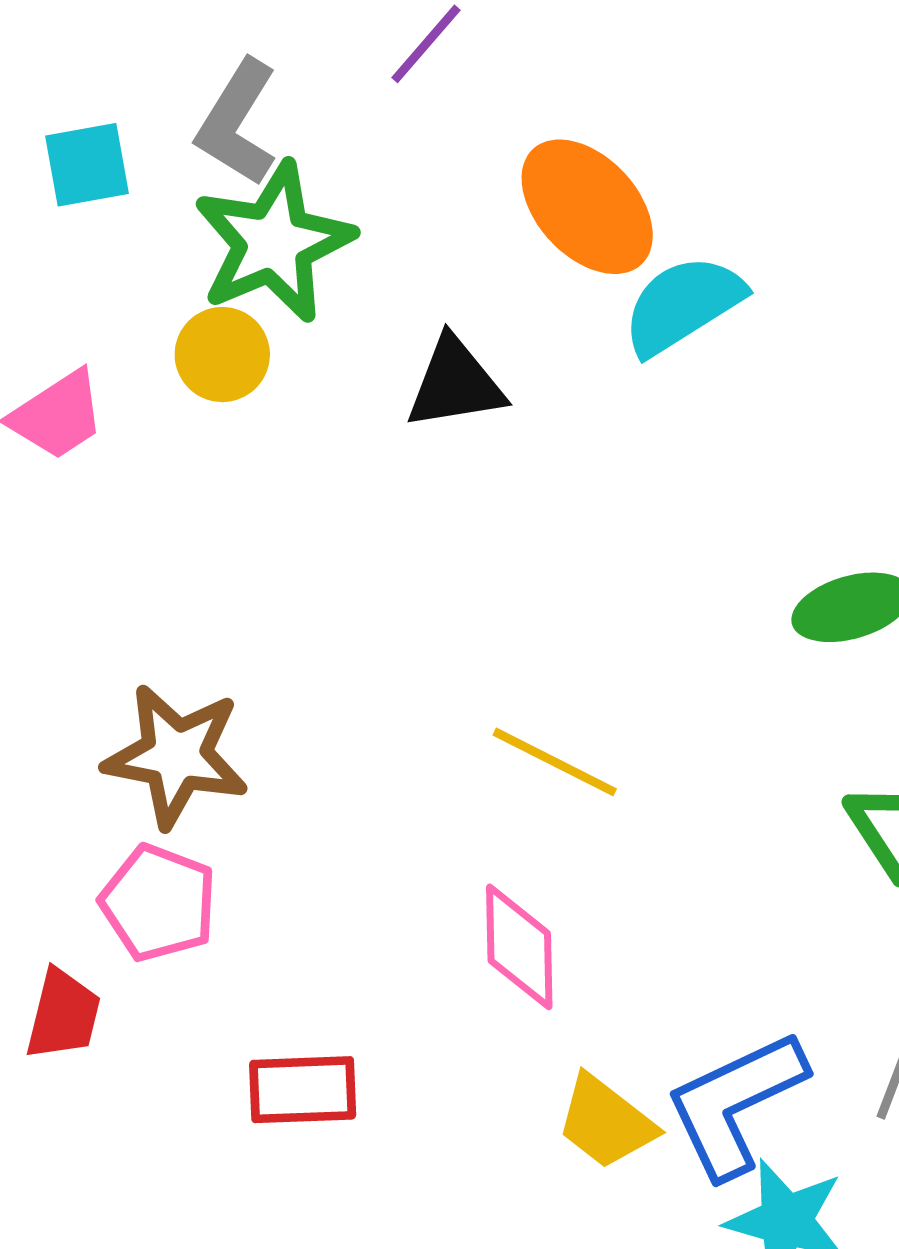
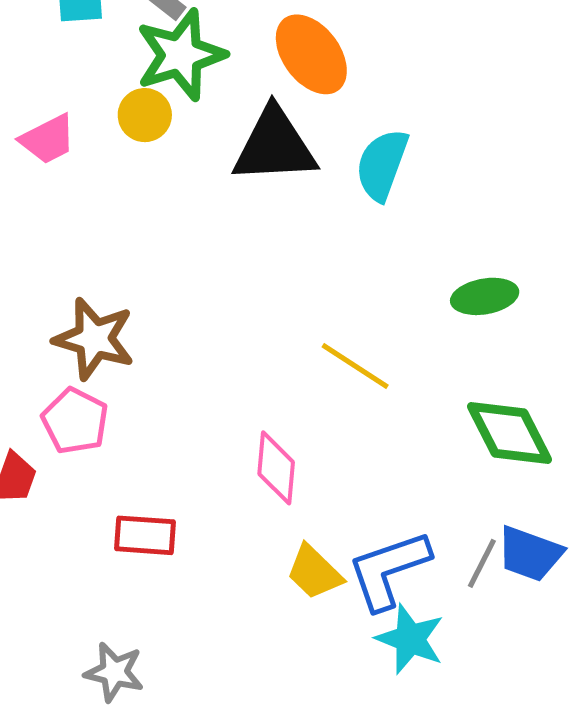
orange ellipse: (587, 207) -> (311, 54), moved
cyan semicircle: (683, 305) -> (382, 165), moved, turned -44
black triangle: (455, 384) -> (275, 146), size x1.5
yellow line: (555, 762) -> (355, 366), moved

